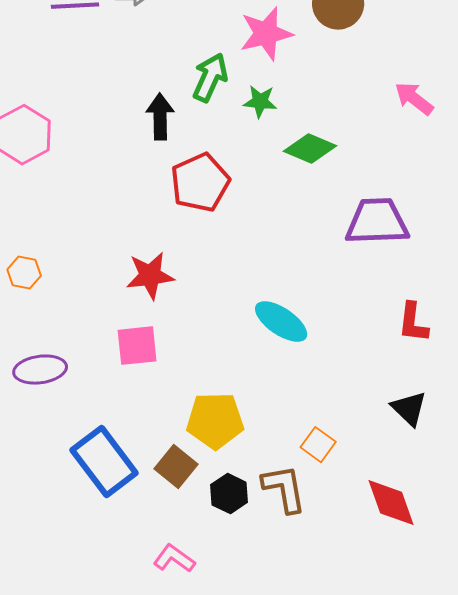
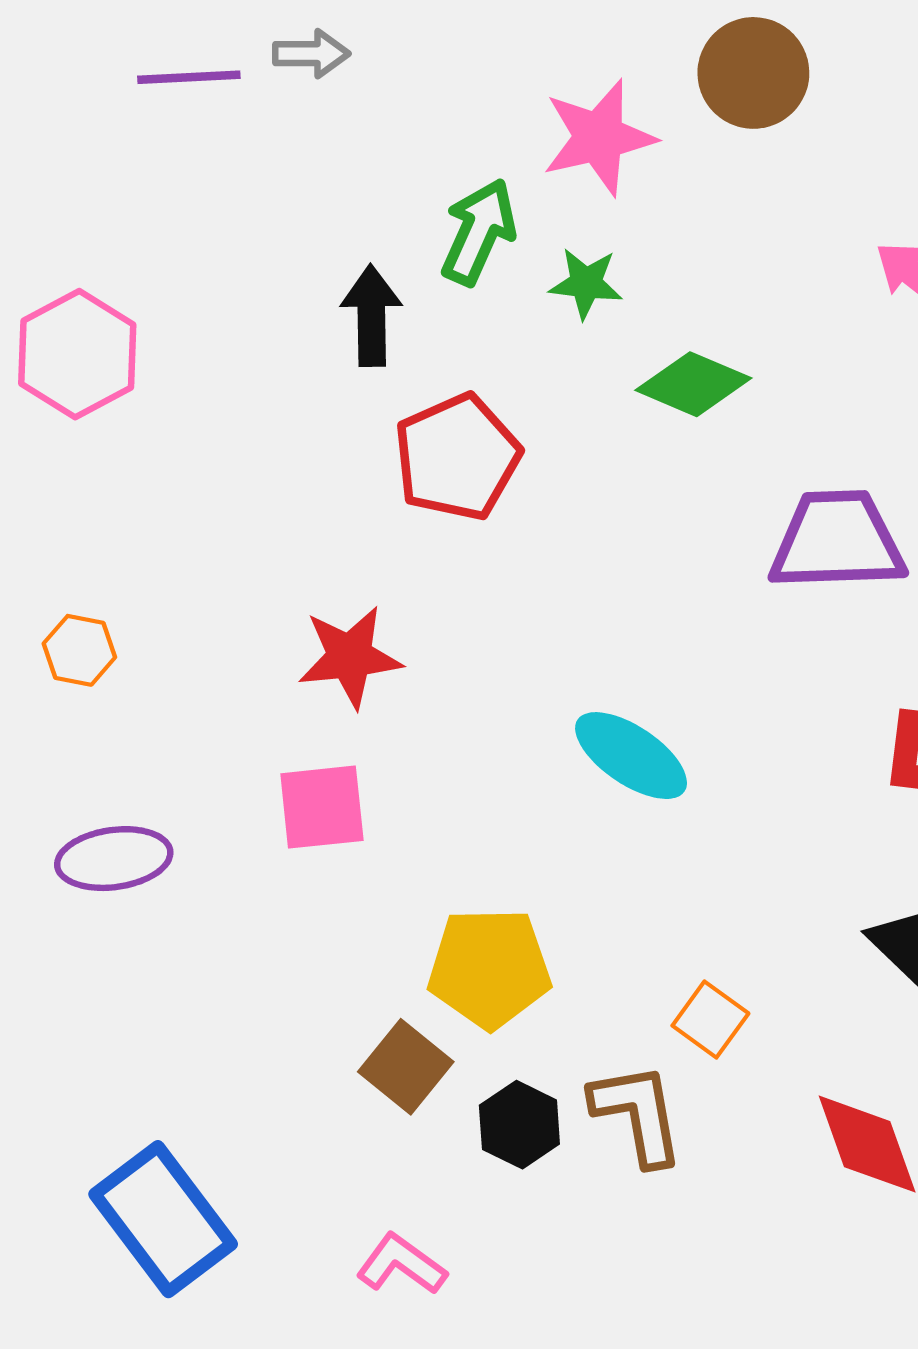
blue rectangle: (104, 462) -> (163, 1219), moved

